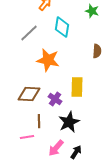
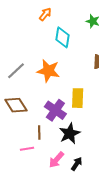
gray line: (29, 33) -> (16, 71), moved
brown diamond: (29, 94) -> (16, 105), moved, turned 55
purple cross: (55, 99) -> (55, 110), size x1.5

